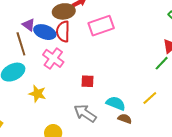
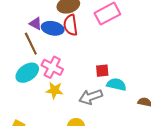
pink cross: (53, 58) -> (52, 67), moved
cyan semicircle: (116, 103) -> (116, 84), moved
gray arrow: (85, 113) -> (91, 97), moved, turned -45

